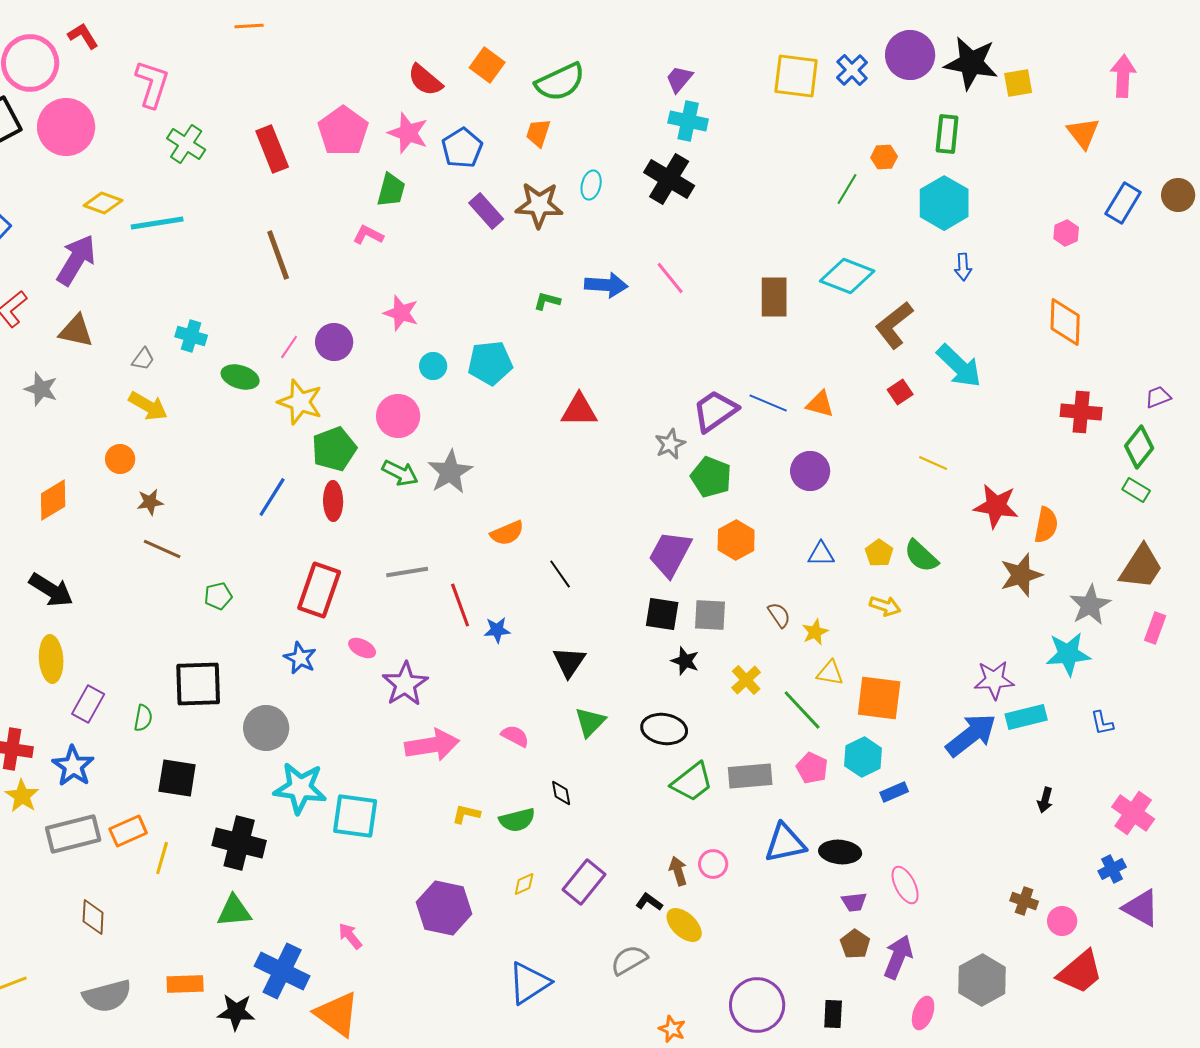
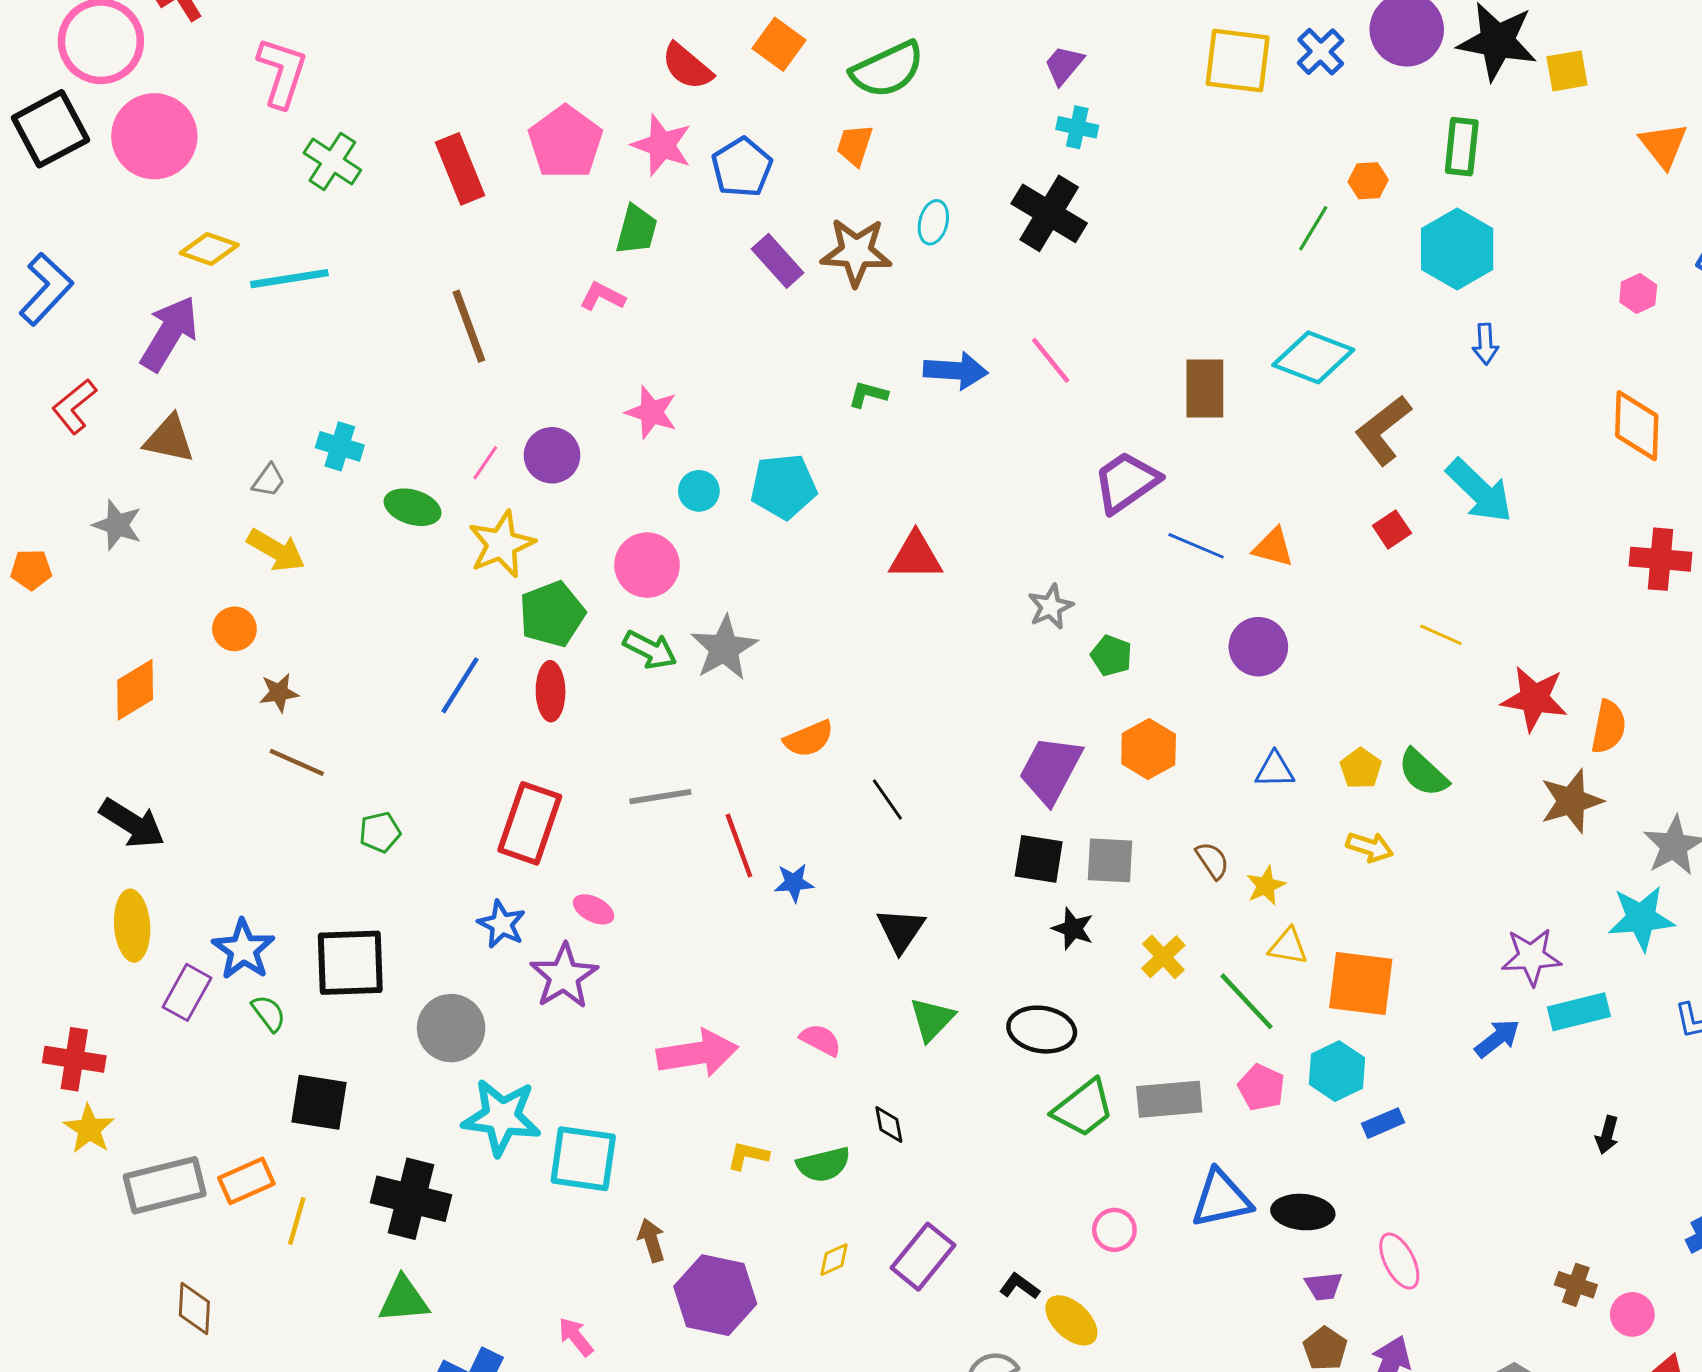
cyan cross: (688, 121) -> (1077, 127), size x0.7
yellow star: (300, 402) -> (502, 544), turned 30
purple trapezoid: (715, 411) -> (1126, 482), moved
green pentagon: (711, 477) -> (1111, 656), size x0.7
purple star: (405, 684) -> (564, 976), moved
green semicircle: (143, 718) -> (269, 1013), turned -48
blue arrow: (971, 735) -> (1497, 1038), size x0.6
blue star: (73, 766) -> (243, 949), moved
brown arrow: (678, 871) -> (651, 1240), moved

